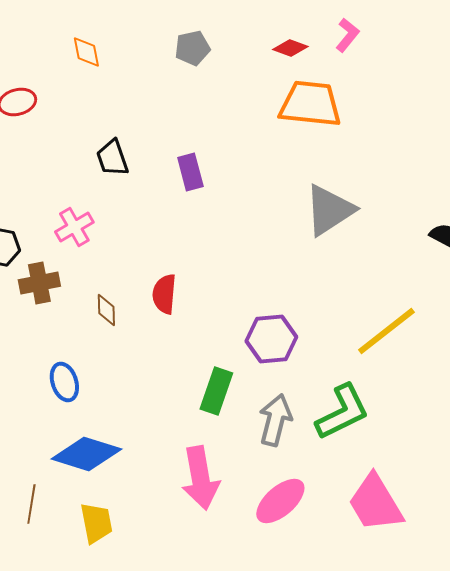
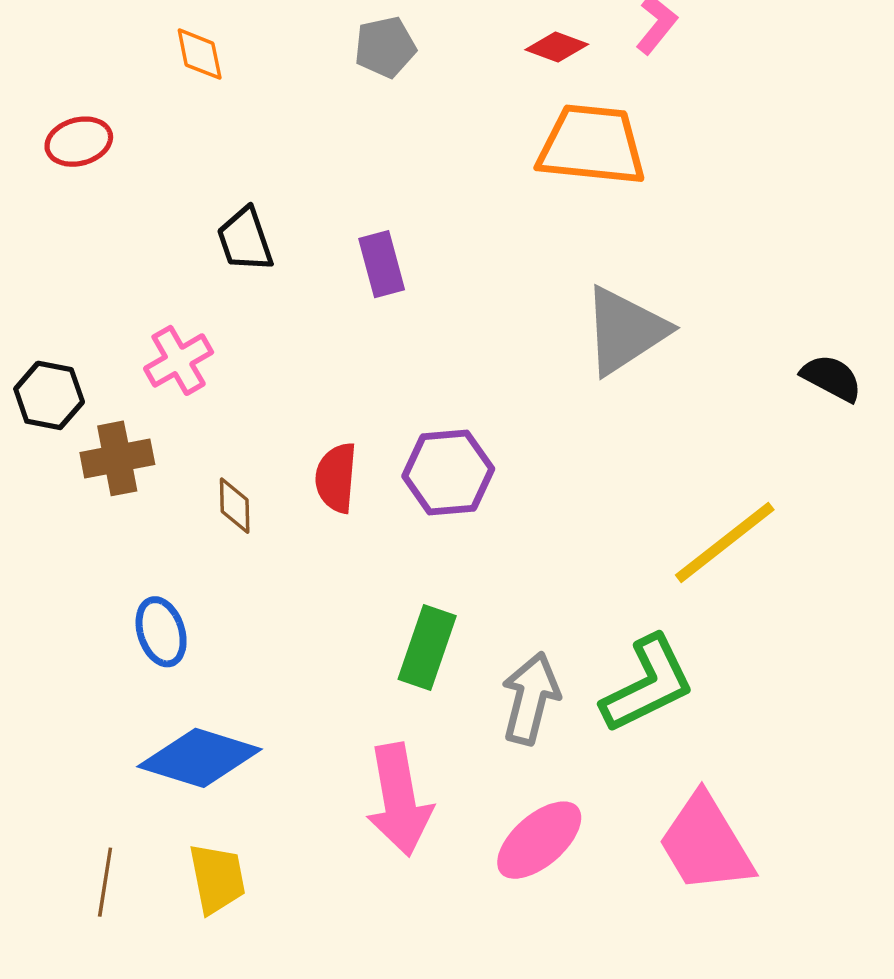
purple hexagon: (271, 339) -> (448, 472), moved
brown line: (31, 504) -> (105, 882), moved

